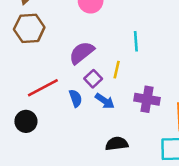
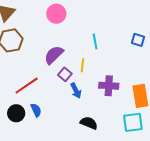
blue semicircle: (76, 98) -> (36, 110), moved
blue arrow: (105, 101) -> (76, 91), turned 35
black semicircle: (117, 144) -> (89, 123), turned 36

